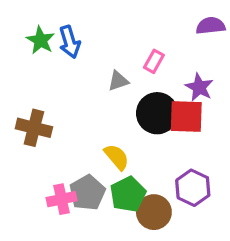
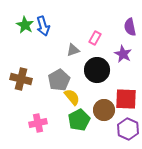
purple semicircle: (211, 26) -> (130, 27), moved, turned -96
red square: (186, 116) -> (126, 99), moved
purple hexagon: (193, 188) -> (128, 129), moved
gray pentagon: (87, 193) -> (59, 80), moved
brown circle: (154, 212) -> (104, 110), moved

